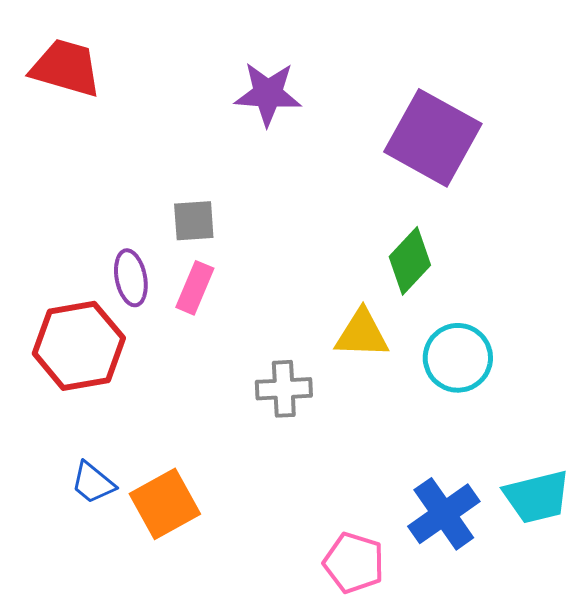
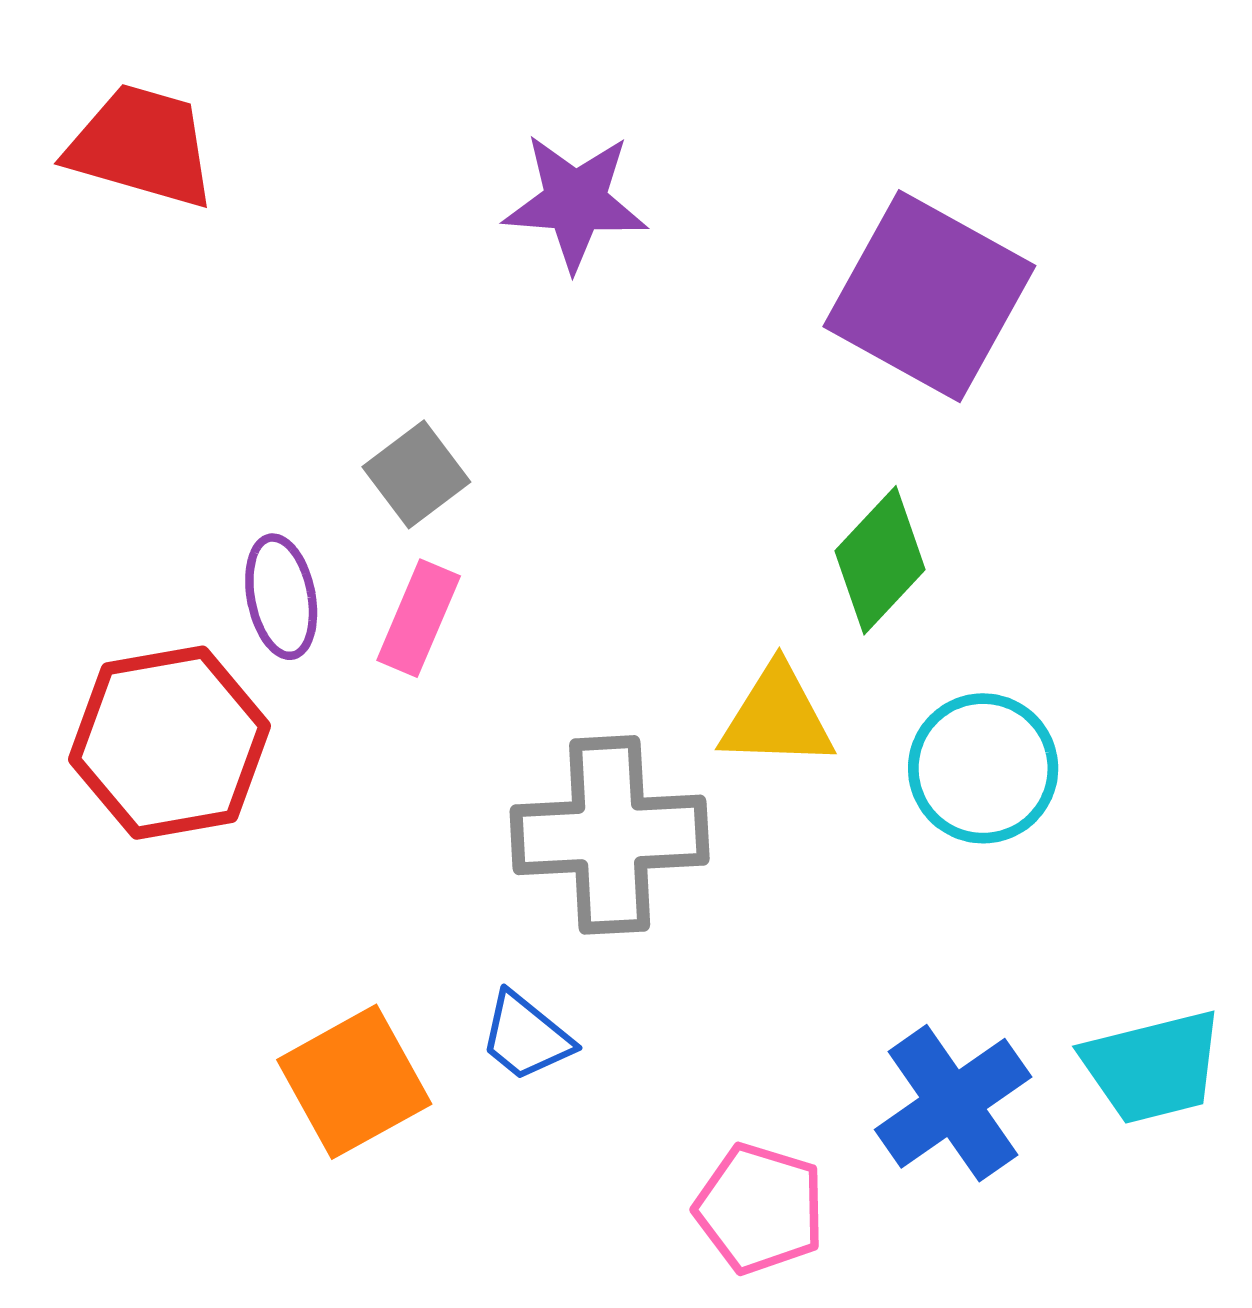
gray square: (194, 221) -> (416, 474), turned -33
gray cross: (284, 389) -> (610, 835), size x1.6
blue trapezoid: (93, 483) -> (526, 1037), moved

